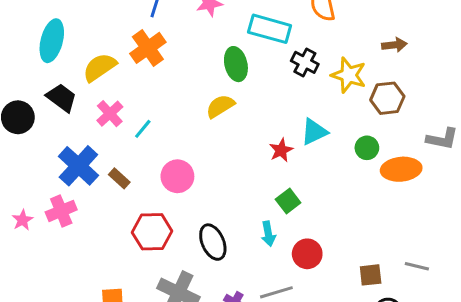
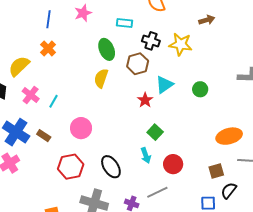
cyan rectangle: (270, 29) -> (125, 23), size x0.6
orange cross: (148, 48) -> (48, 48), size x0.7
brown hexagon: (387, 98) -> (138, 64), moved
yellow semicircle: (220, 106) -> (101, 78), turned -30
orange ellipse: (401, 169) -> (229, 136), moved

